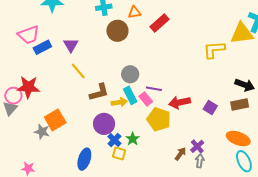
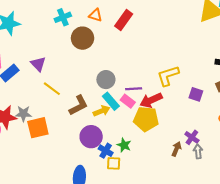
orange triangle: (134, 12) -> (95, 15), turned 40
yellow L-shape: (214, 50) -> (168, 76), moved
red arrow: (180, 102) -> (151, 100), moved
orange square: (55, 120) -> (38, 128), moved, turned 30
gray star: (42, 132) -> (23, 114), moved

